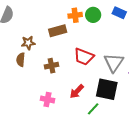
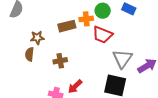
orange cross: (75, 15) -> (86, 19), moved
red trapezoid: (84, 57) -> (102, 35), moved
red arrow: (77, 91) -> (75, 86), moved

